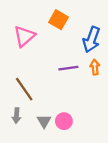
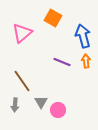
blue arrow: (92, 40) -> (83, 36), turned 145
purple line: (68, 68) -> (62, 62), turned 30
gray triangle: (44, 121) -> (41, 102), moved

